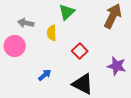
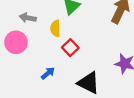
red square: (80, 51) -> (70, 48), moved

